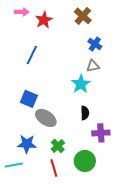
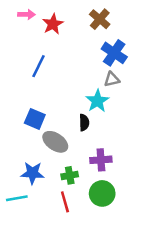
blue cross: (95, 44) -> (114, 53), size x1.5
black semicircle: (85, 113) -> (84, 123), moved
purple cross: (101, 133) -> (101, 160), moved
green cross: (58, 146) -> (70, 175), turned 32

